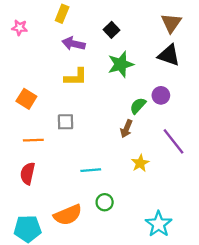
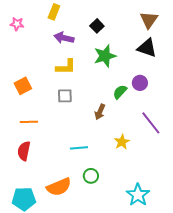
orange square: (26, 99) -> (23, 86), turned 30
gray square: (65, 122) -> (65, 96), moved
brown arrow: (126, 129) -> (100, 112), moved

